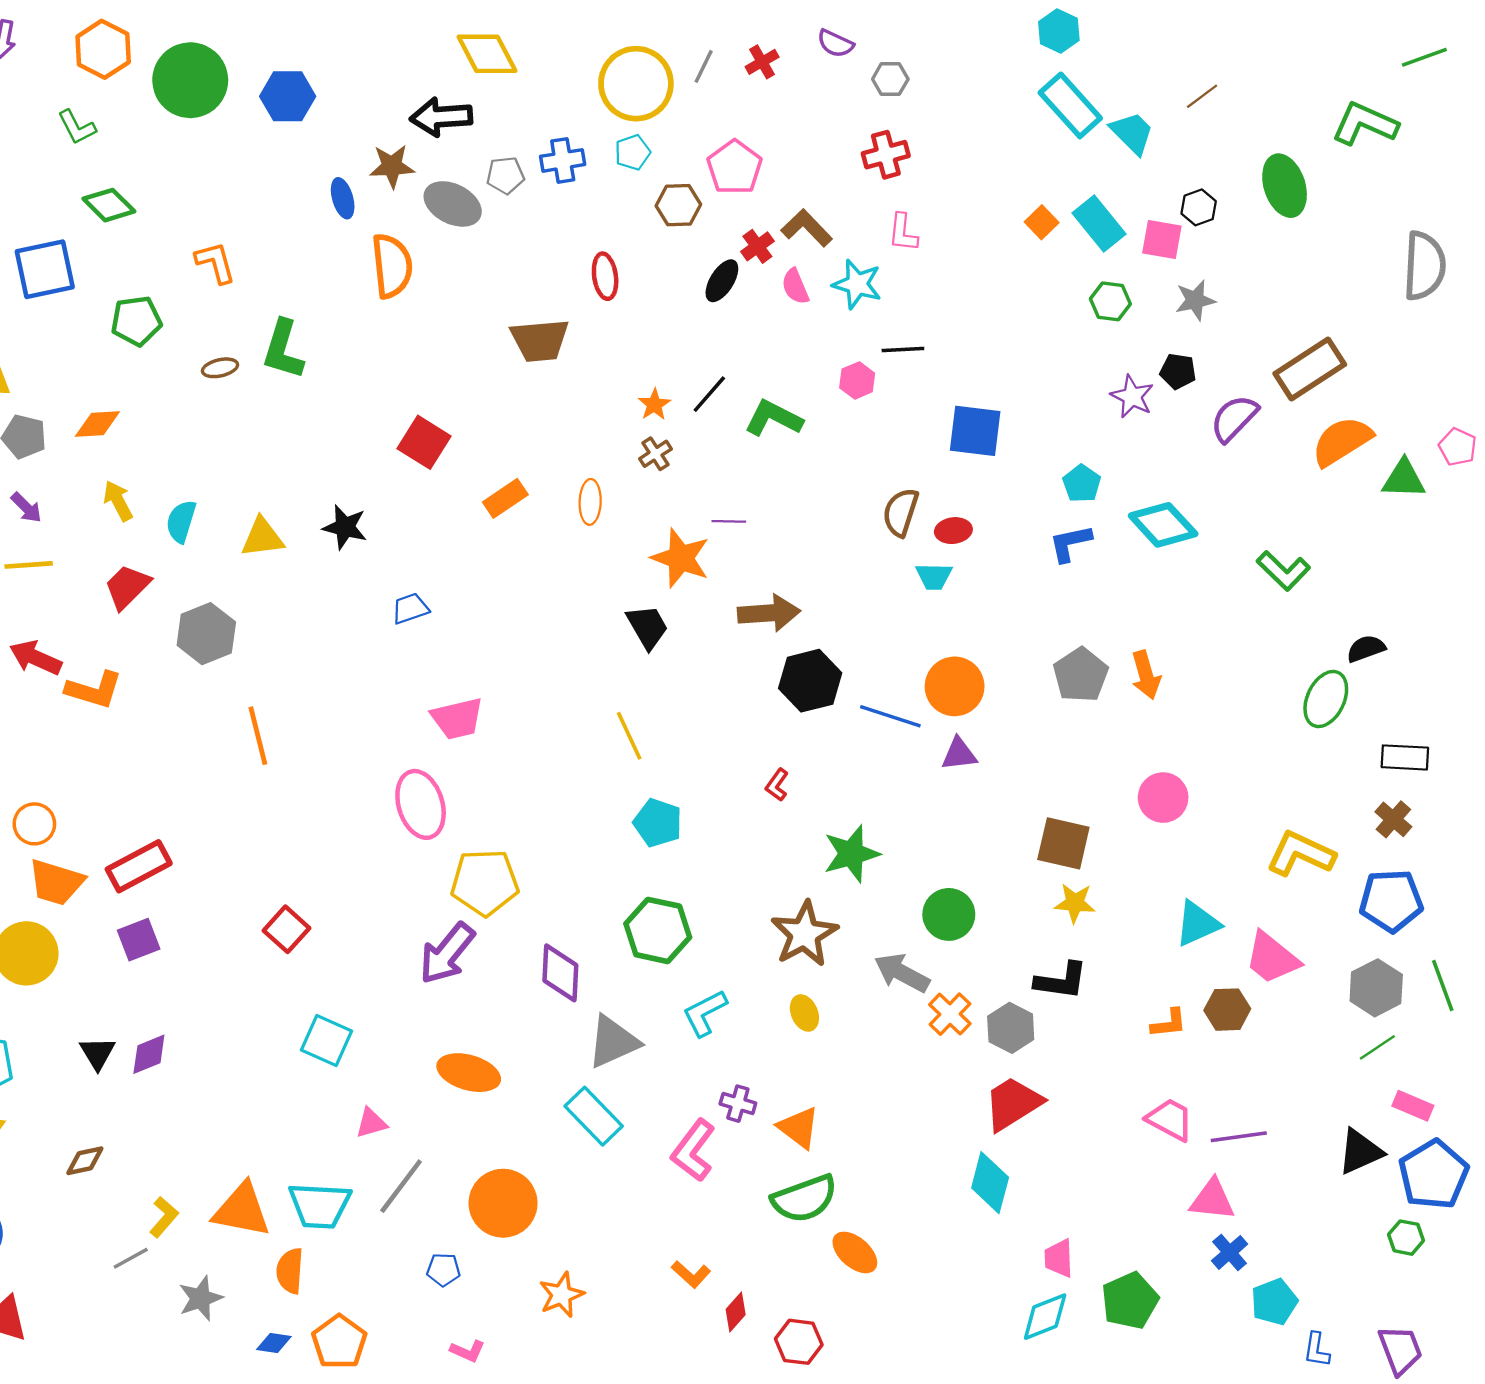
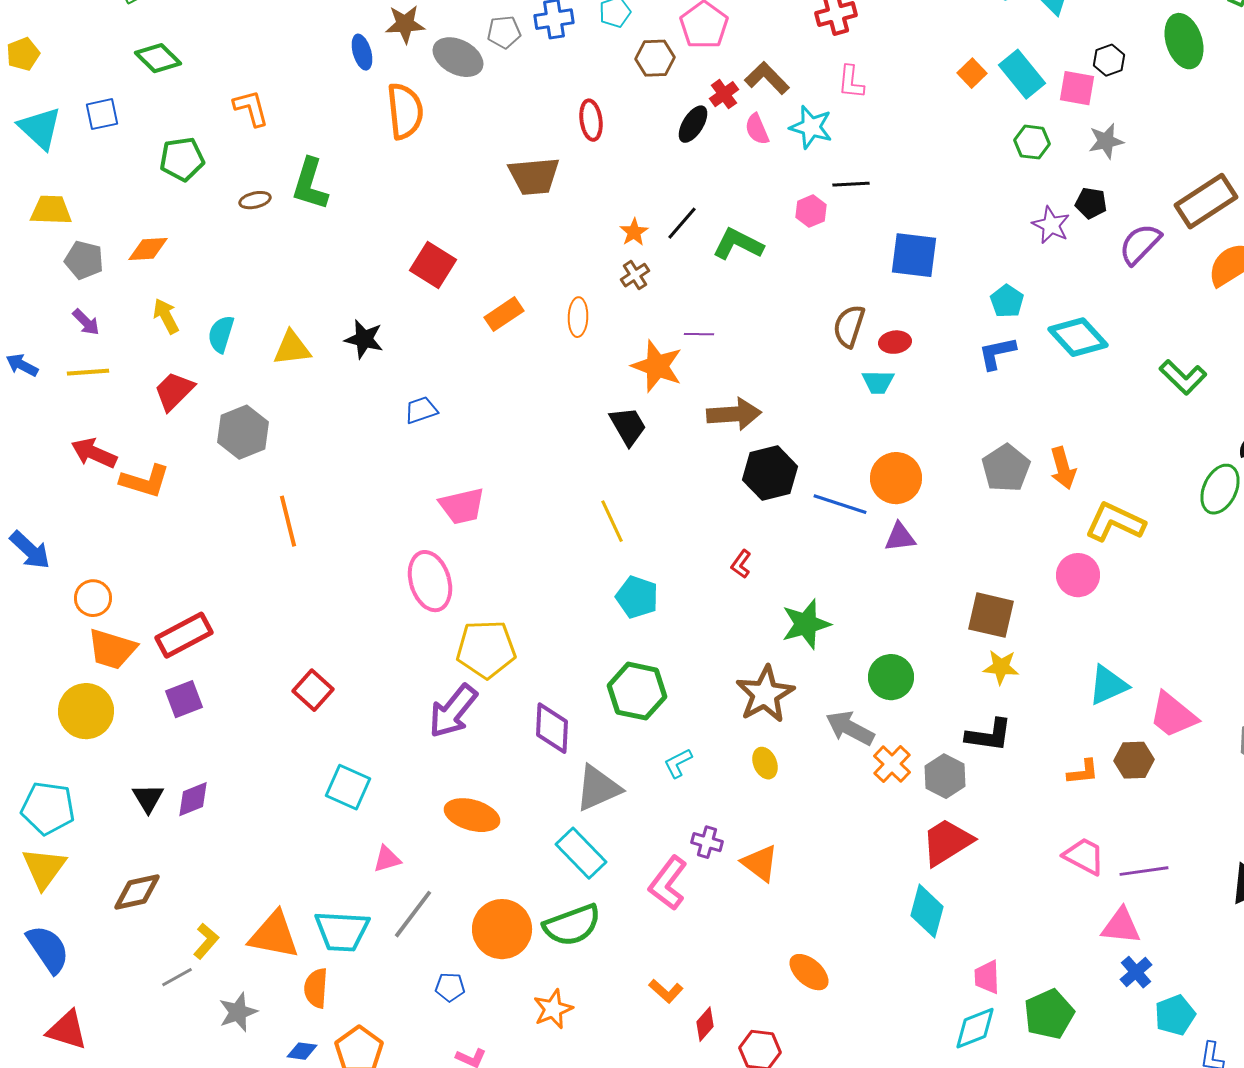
blue square: (45, 269) -> (102, 114), size x0.6
yellow L-shape: (1301, 854) -> (1115, 522), moved
cyan L-shape: (705, 1013) -> (678, 763), size x0.7
brown diamond: (85, 1161) -> (137, 892), size x1.4
green semicircle: (804, 1199) -> (572, 925), moved

